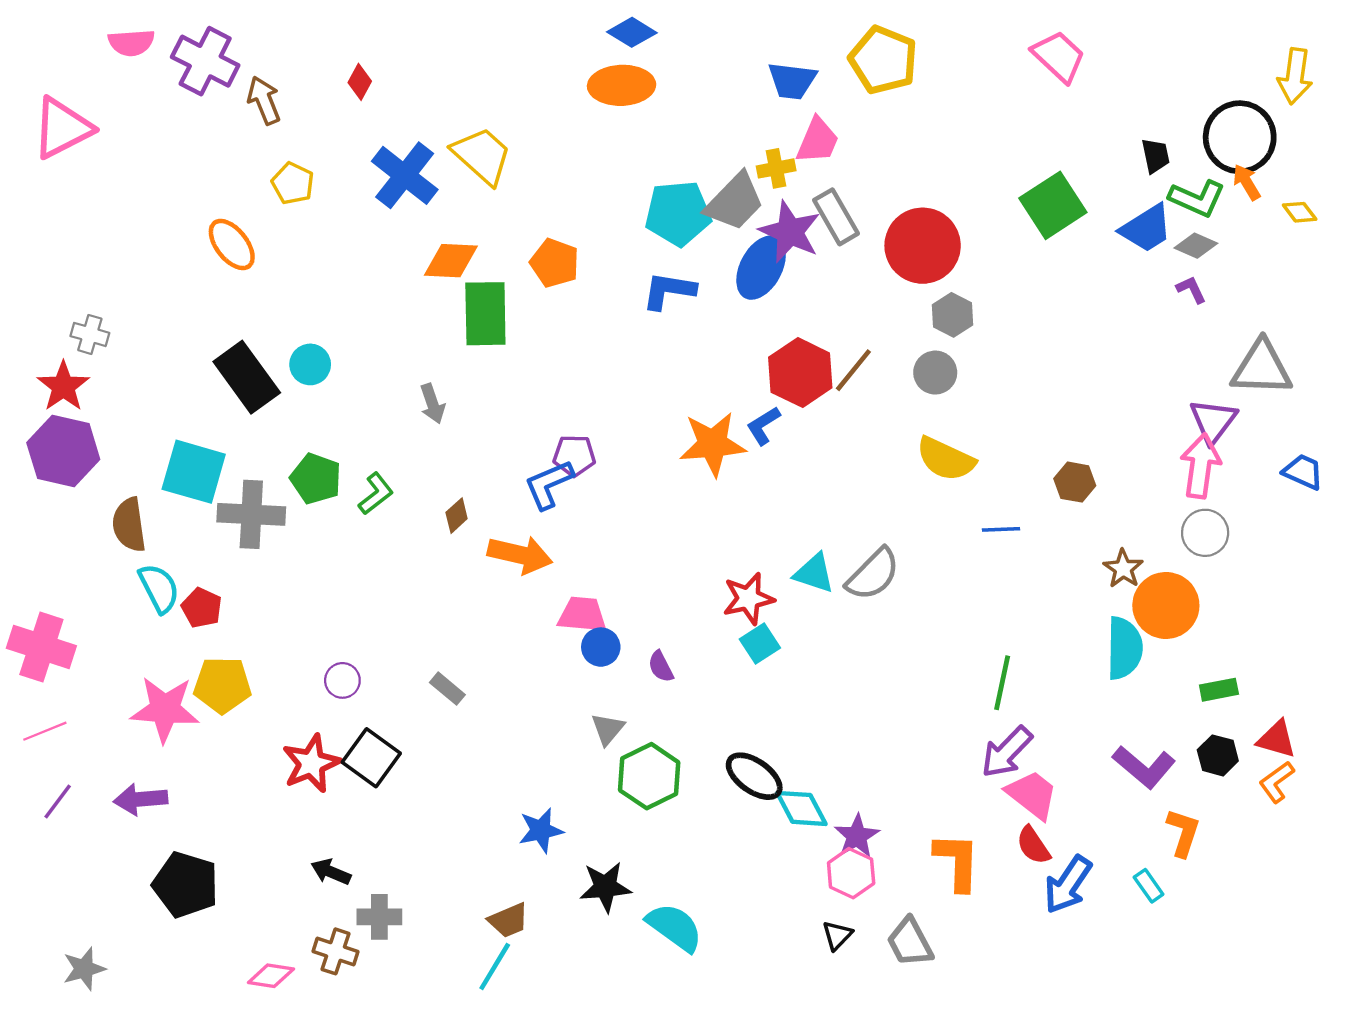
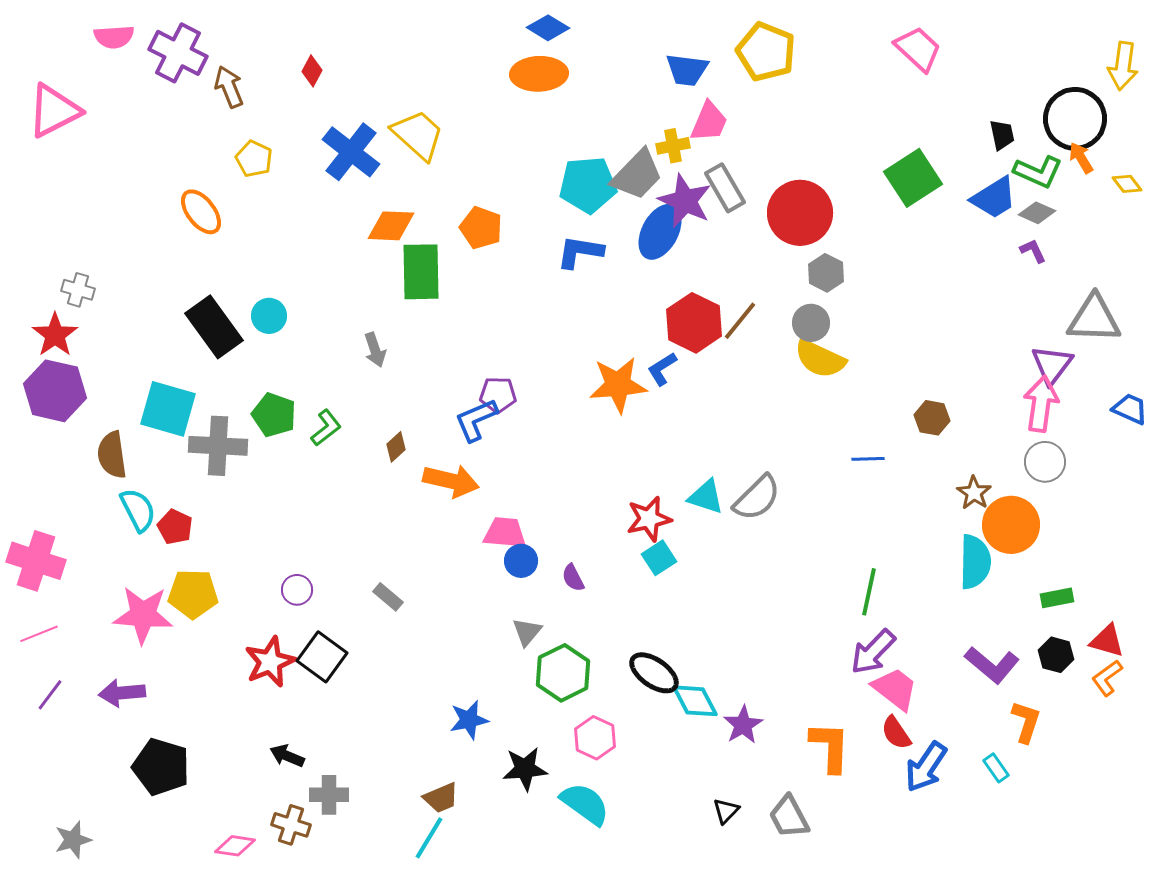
yellow semicircle: (946, 459) -> (820, 359), moved
pink hexagon: (851, 873) -> (595, 738), moved

